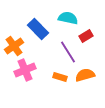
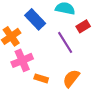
orange semicircle: (85, 75) -> (71, 78), moved, turned -36
orange rectangle: (60, 77) -> (41, 78), moved

